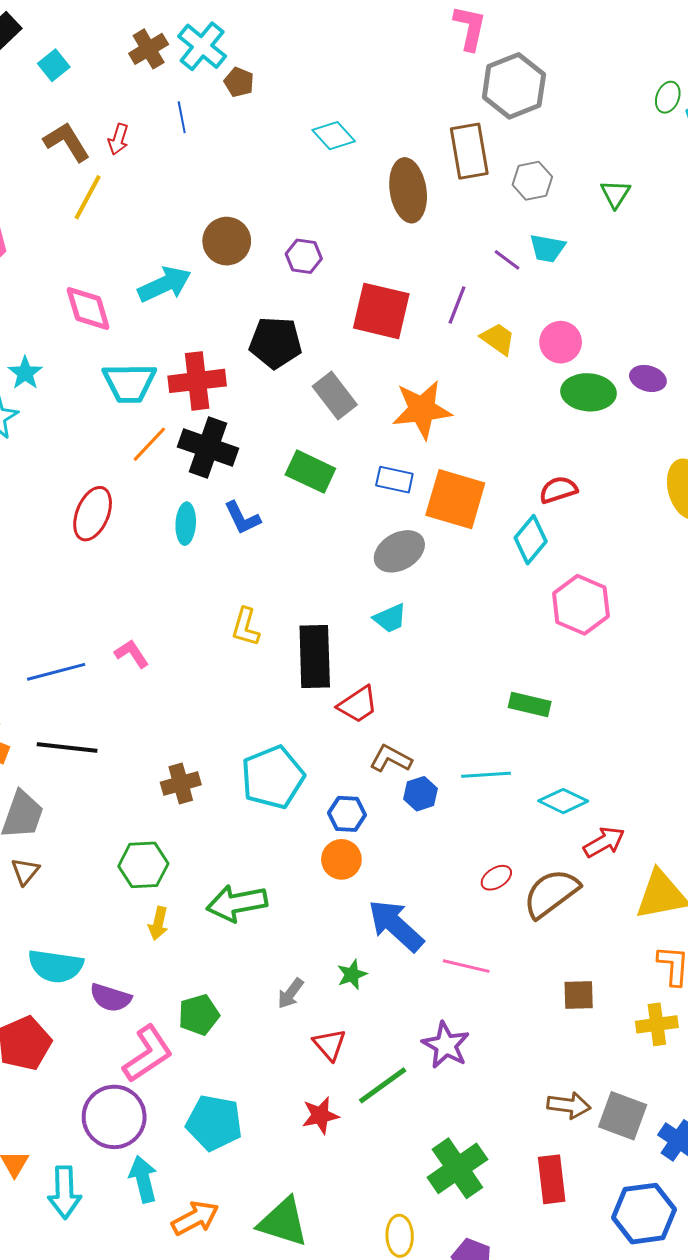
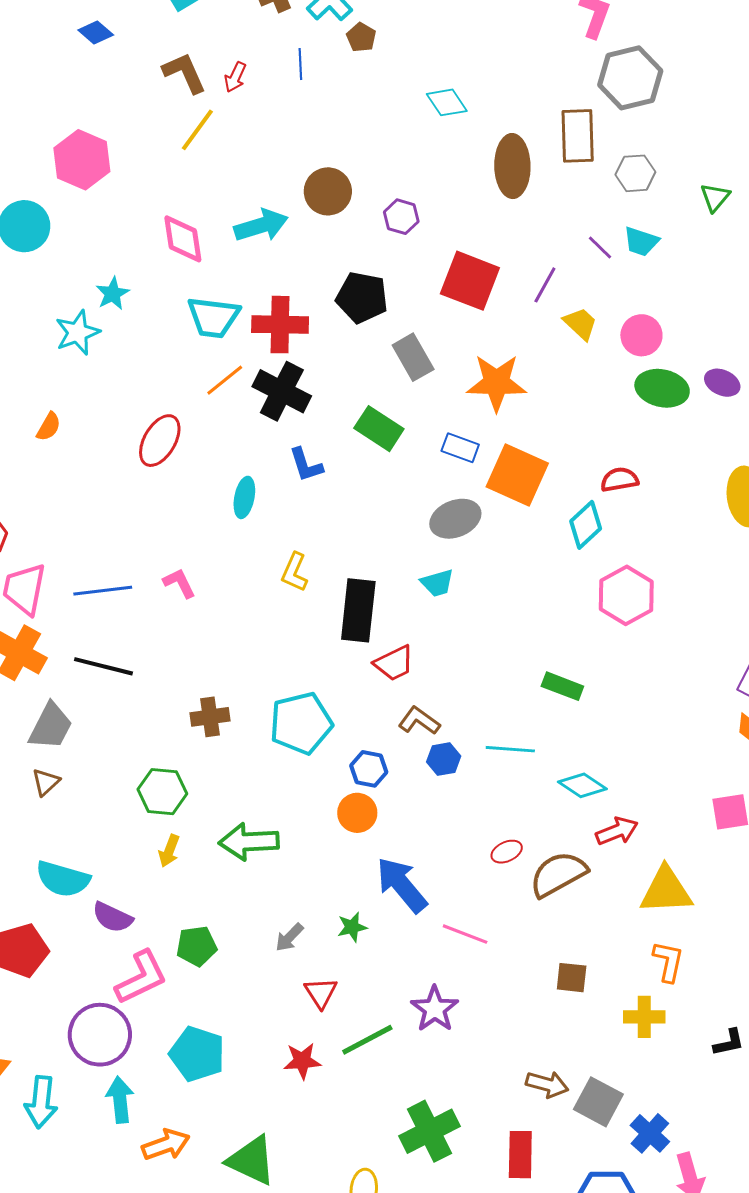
cyan ellipse: (186, 524) -> (244, 497), moved

